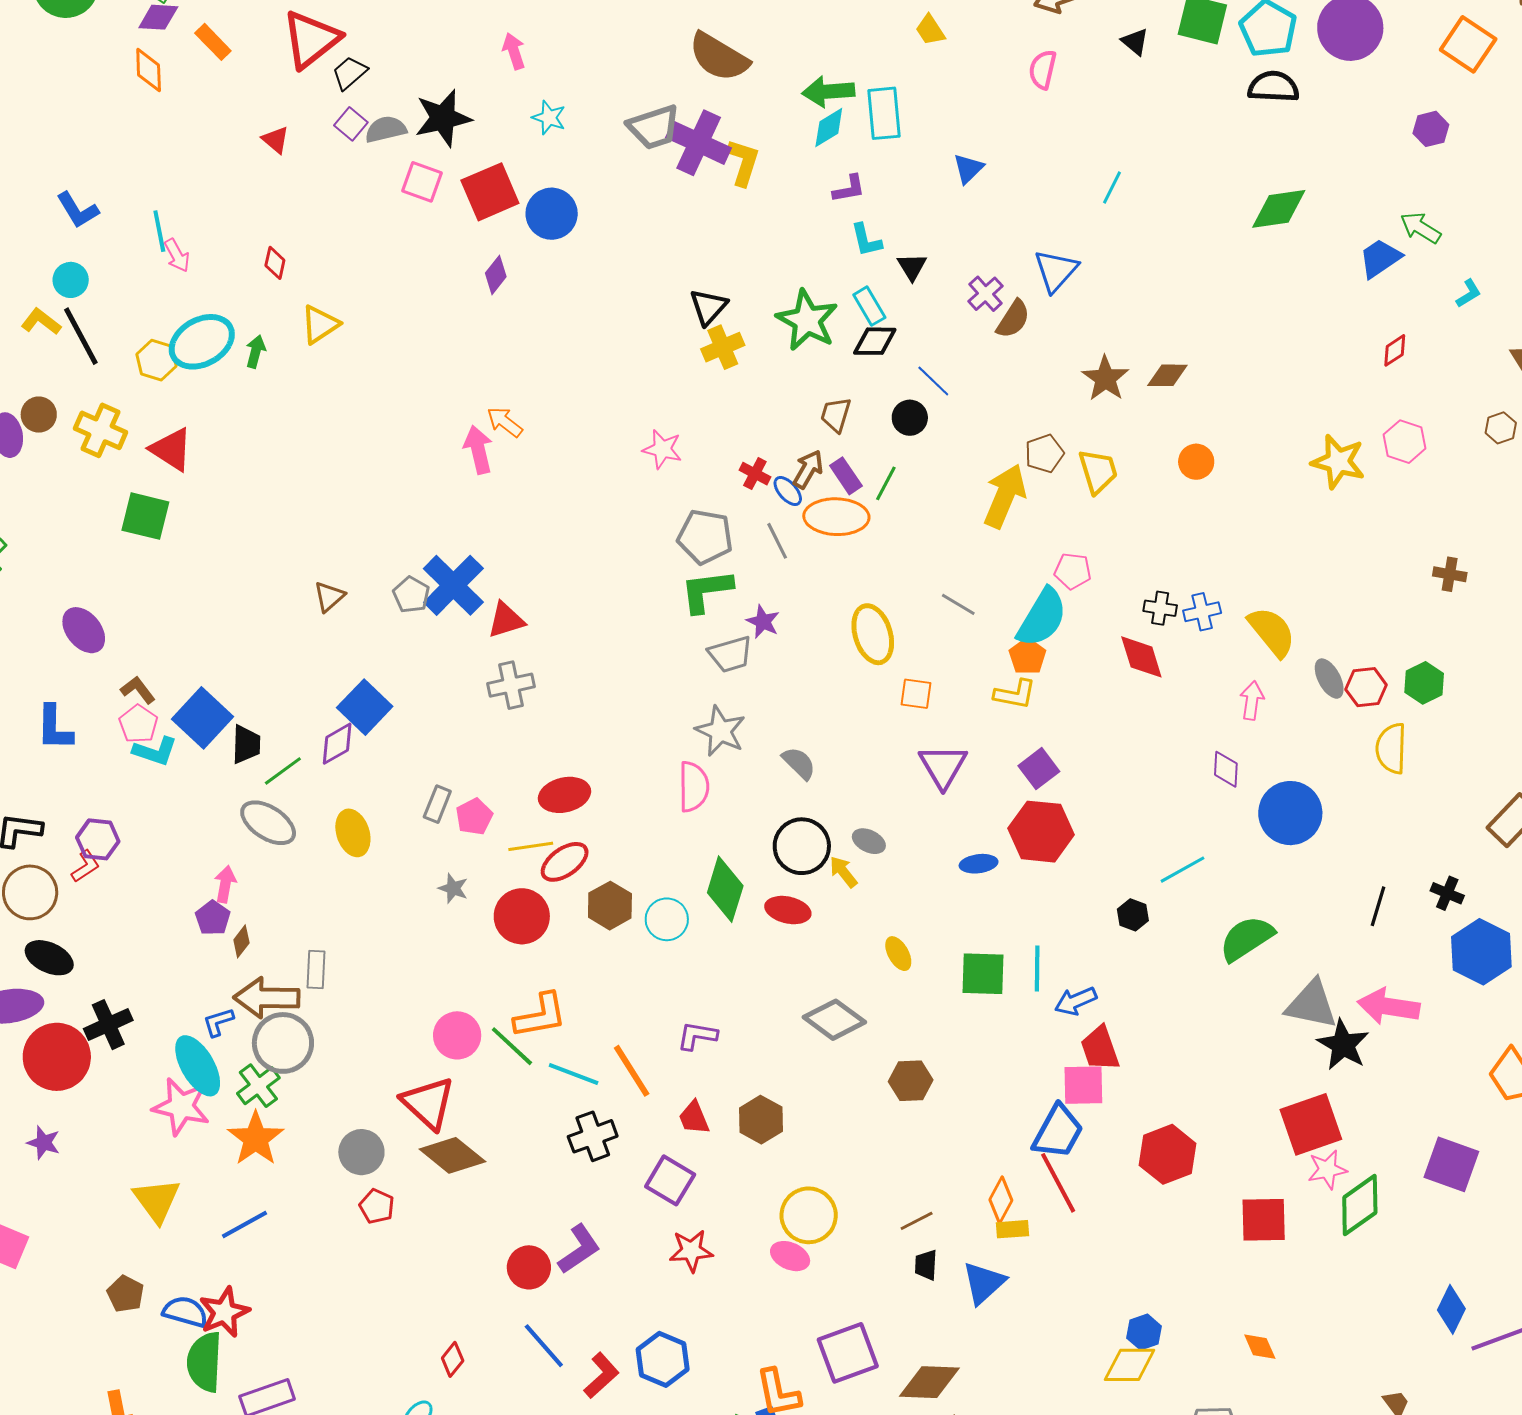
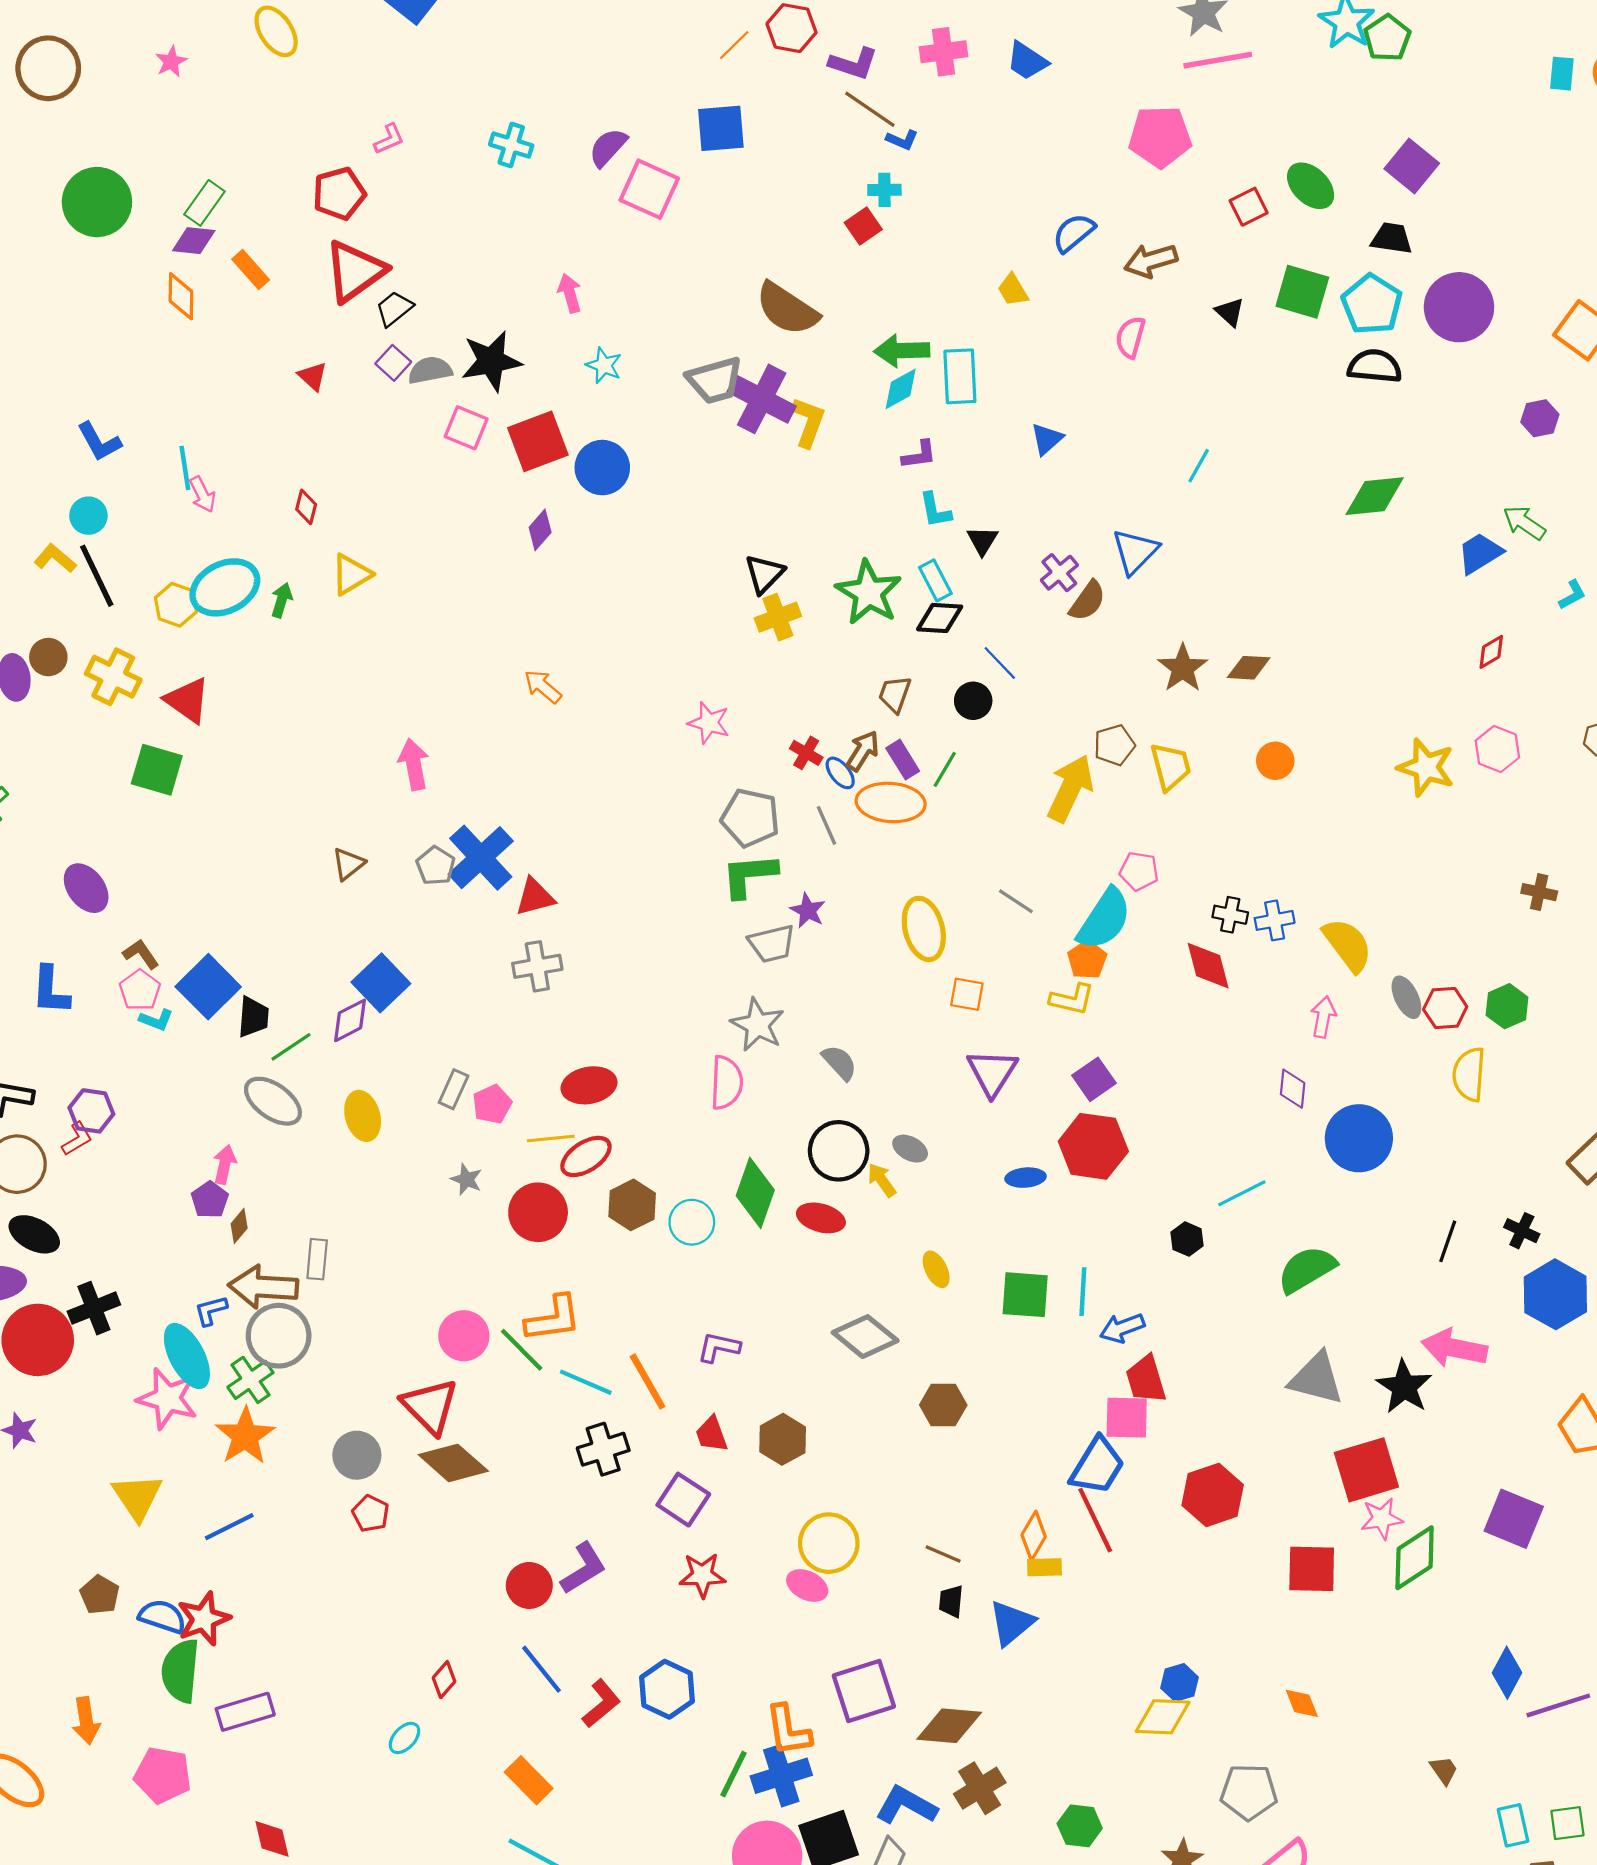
pink arrow: (478, 450) -> (414, 764), moved
cyan L-shape: (155, 751) -> (156, 1020), size x0.7
gray triangle: (1312, 1004) -> (1316, 1379), moved
brown line: (917, 1221) -> (943, 1554), turned 48

